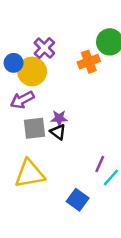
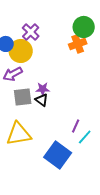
orange cross: (89, 62) -> (78, 44), moved
blue square: (78, 200) -> (58, 155), size x1.5

